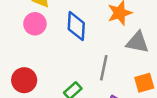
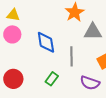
blue diamond: (76, 26) -> (46, 42), moved

